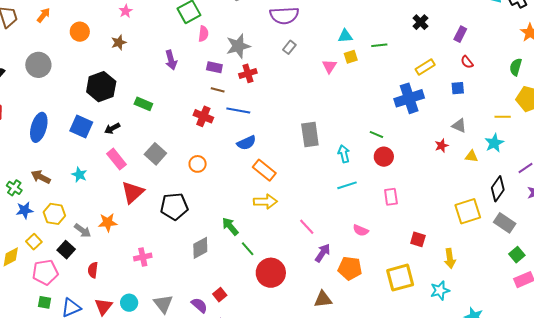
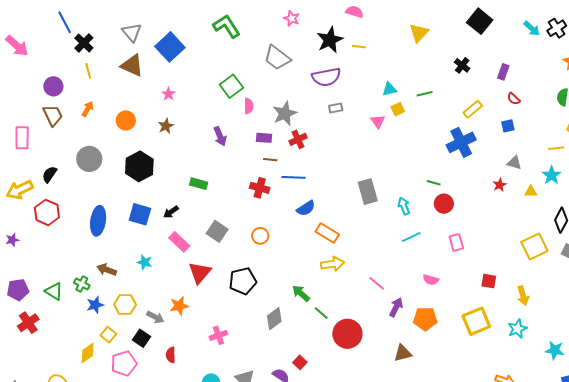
gray rectangle: (289, 47) -> (336, 108), turned 48
black hexagon: (101, 87) -> (139, 166), moved

